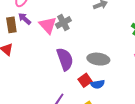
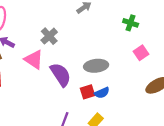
pink triangle: (48, 25) -> (34, 60), moved
red square: (85, 80) -> (88, 92), turned 32

